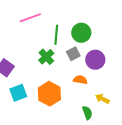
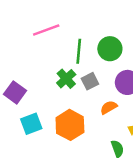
gray square: (73, 54) -> (90, 81), moved
orange semicircle: (80, 80) -> (109, 107), turned -40

